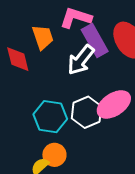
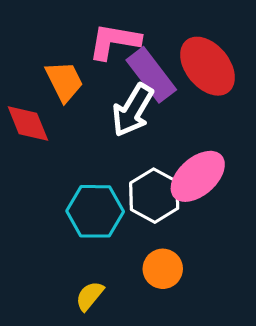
orange circle: (54, 155) -> (163, 269), moved

